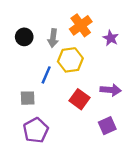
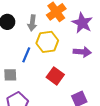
purple star: (111, 38) -> (82, 23), size x1.5
purple arrow: (111, 90) -> (82, 52), moved

